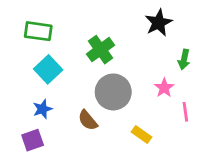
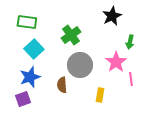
pink star: (164, 88) -> (116, 62), size x1.5
blue star: (42, 109) -> (30, 77), size x1.5
brown semicircle: (88, 120) -> (62, 85), turned 35
yellow rectangle: (142, 134) -> (100, 95), turned 64

